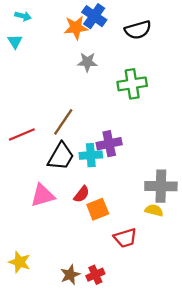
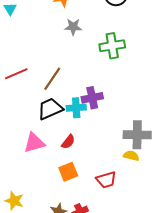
red line: (22, 134) -> (16, 74), moved
black trapezoid: (61, 156) -> (50, 109), turned -144
orange square: (98, 209) -> (68, 172), moved

